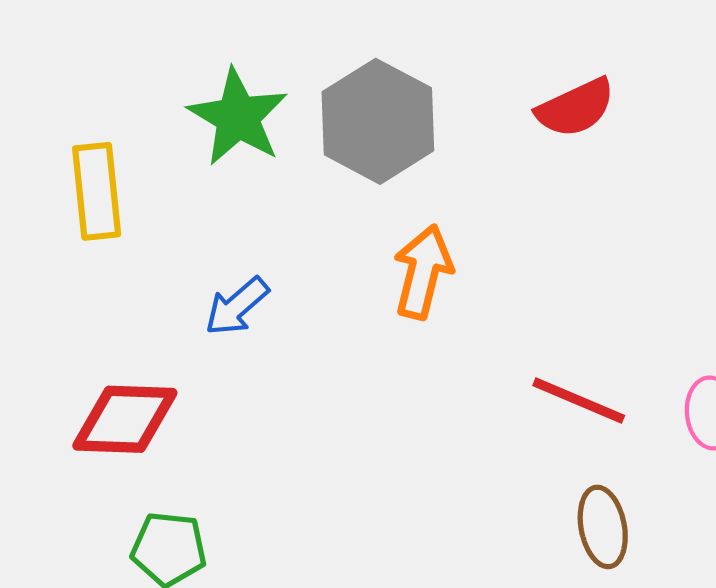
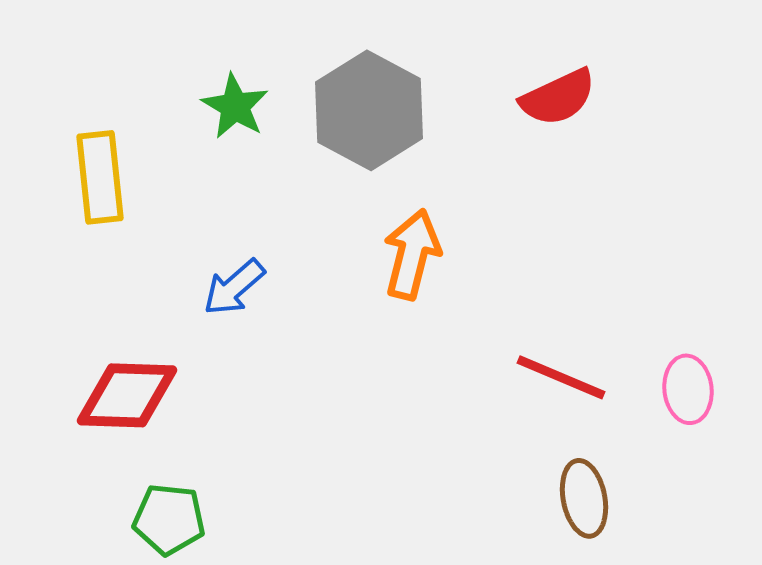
green star: (238, 117) -> (235, 106), size x0.7

